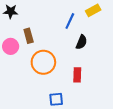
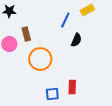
red rectangle: (77, 75) -> (72, 87), moved

